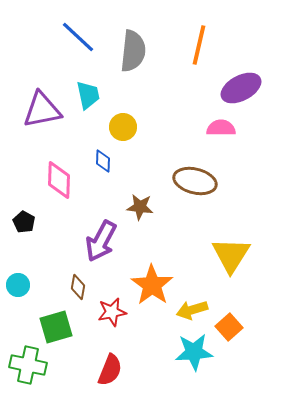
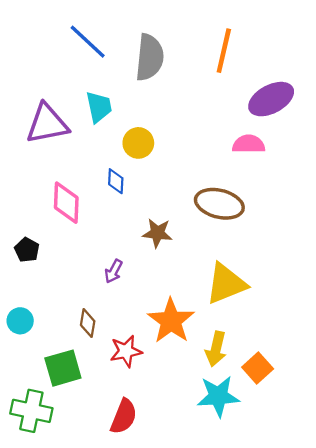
purple arrow: (101, 241) -> (114, 271), size x0.5
yellow triangle: (231, 255) -> (226, 284), moved, turned 36
yellow arrow: (192, 310) -> (216, 349), turned -60

